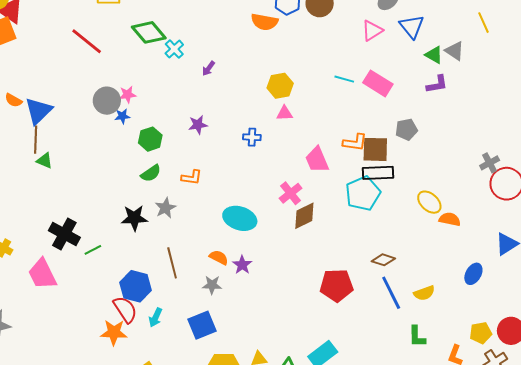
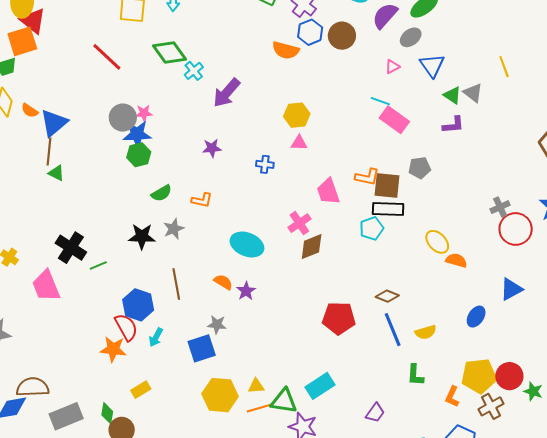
pink triangle: (372, 31) -> (392, 67), size x0.7
purple arrow: (209, 69) -> (227, 93), size x2.0
cyan line: (344, 79) -> (380, 101), moved
blue star: (122, 116) -> (137, 134), size x1.8
green hexagon: (150, 139) -> (139, 155), moved
cyan pentagon: (363, 193) -> (372, 228), size x0.7
gray star: (212, 285) -> (217, 325), moved
yellow pentagon: (481, 333) -> (479, 376), size x1.6

